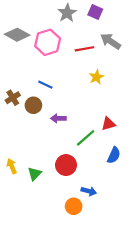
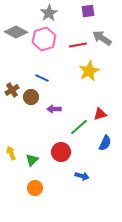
purple square: (95, 12) -> (88, 11), turned -32
gray star: (67, 13) -> (49, 13), moved
yellow star: (96, 77) -> (89, 71), size x1.5
orange circle: (74, 206) -> (35, 188), moved

